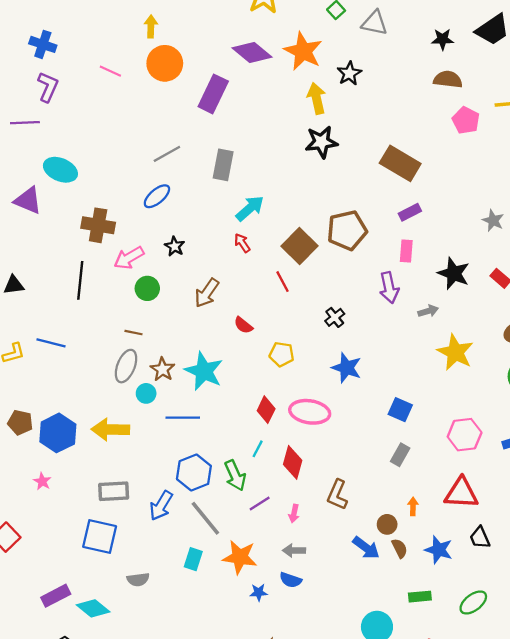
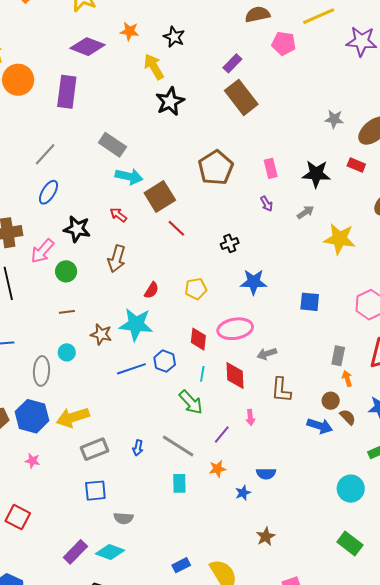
orange star: (303, 51) -> (130, 31), size x0.6
brown rectangle: (400, 163) -> (241, 97), turned 40
gray rectangle: (223, 165) -> (112, 145), moved, turned -48
cyan arrow: (250, 208) -> (129, 176), turned 72
purple rectangle: (410, 212) -> (232, 63), moved
red arrow: (242, 243) -> (118, 215), moved
black star: (175, 246) -> (77, 229), size x1.5
brown square: (300, 246) -> (160, 197), moved, turned 32
purple arrow: (389, 288) -> (267, 204), size x0.6
black cross: (335, 317) -> (230, 243), turned 36
red semicircle: (243, 325) -> (151, 290), moved, turned -78
gray ellipse: (126, 366) -> (41, 371), moved
cyan circle: (146, 393) -> (67, 352), moved
yellow arrow: (110, 430) -> (73, 417), moved
gray rectangle: (400, 455) -> (338, 356), moved
blue hexagon: (194, 473) -> (165, 361), moved, size x0.7
purple line: (260, 504) -> (222, 434), moved
blue arrow: (161, 506) -> (138, 448), size x0.6
blue square: (100, 537) -> (95, 491), size x0.7
gray arrow: (294, 550) -> (267, 354), moved
orange star: (240, 557) -> (217, 469), size x0.6
gray semicircle: (138, 579) -> (123, 518), moved, turned 30

